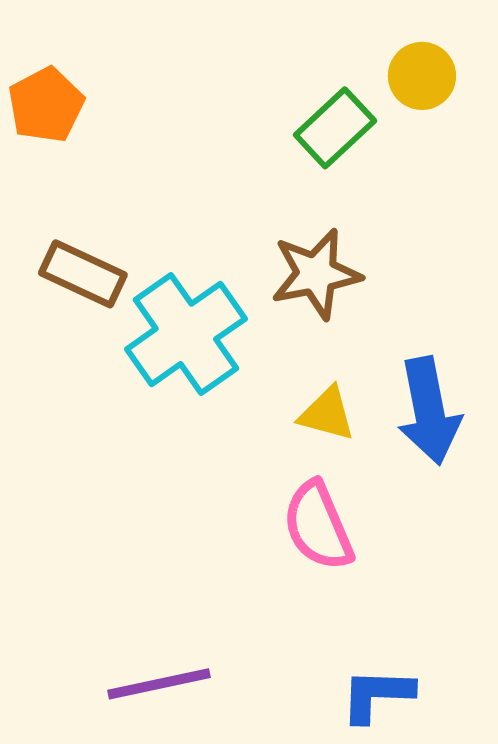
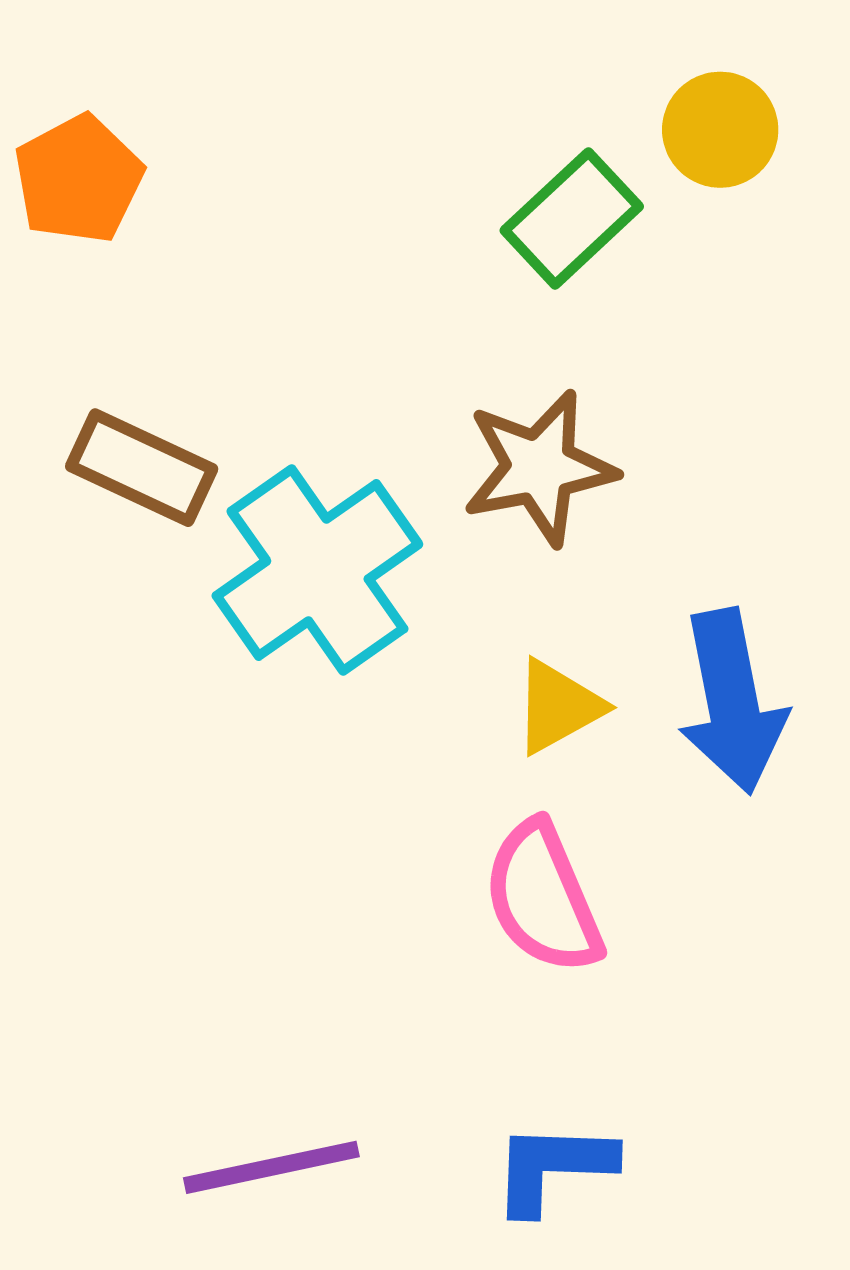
yellow triangle: (327, 414) -> (558, 707), turned -44
blue L-shape: (377, 695) -> (553, 1167), moved

